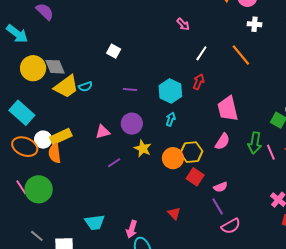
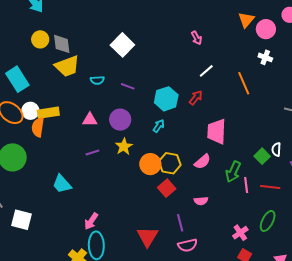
white square: (114, 51) -> (122, 45), size x1.6
yellow circle: (33, 68) -> (40, 39), size x0.7
cyan semicircle: (85, 86) -> (97, 80), moved
pink semicircle: (220, 187) -> (201, 201), moved
red triangle: (174, 213) -> (147, 237), moved, size x1.6
cyan trapezoid: (95, 222) -> (62, 184), moved, turned 40

